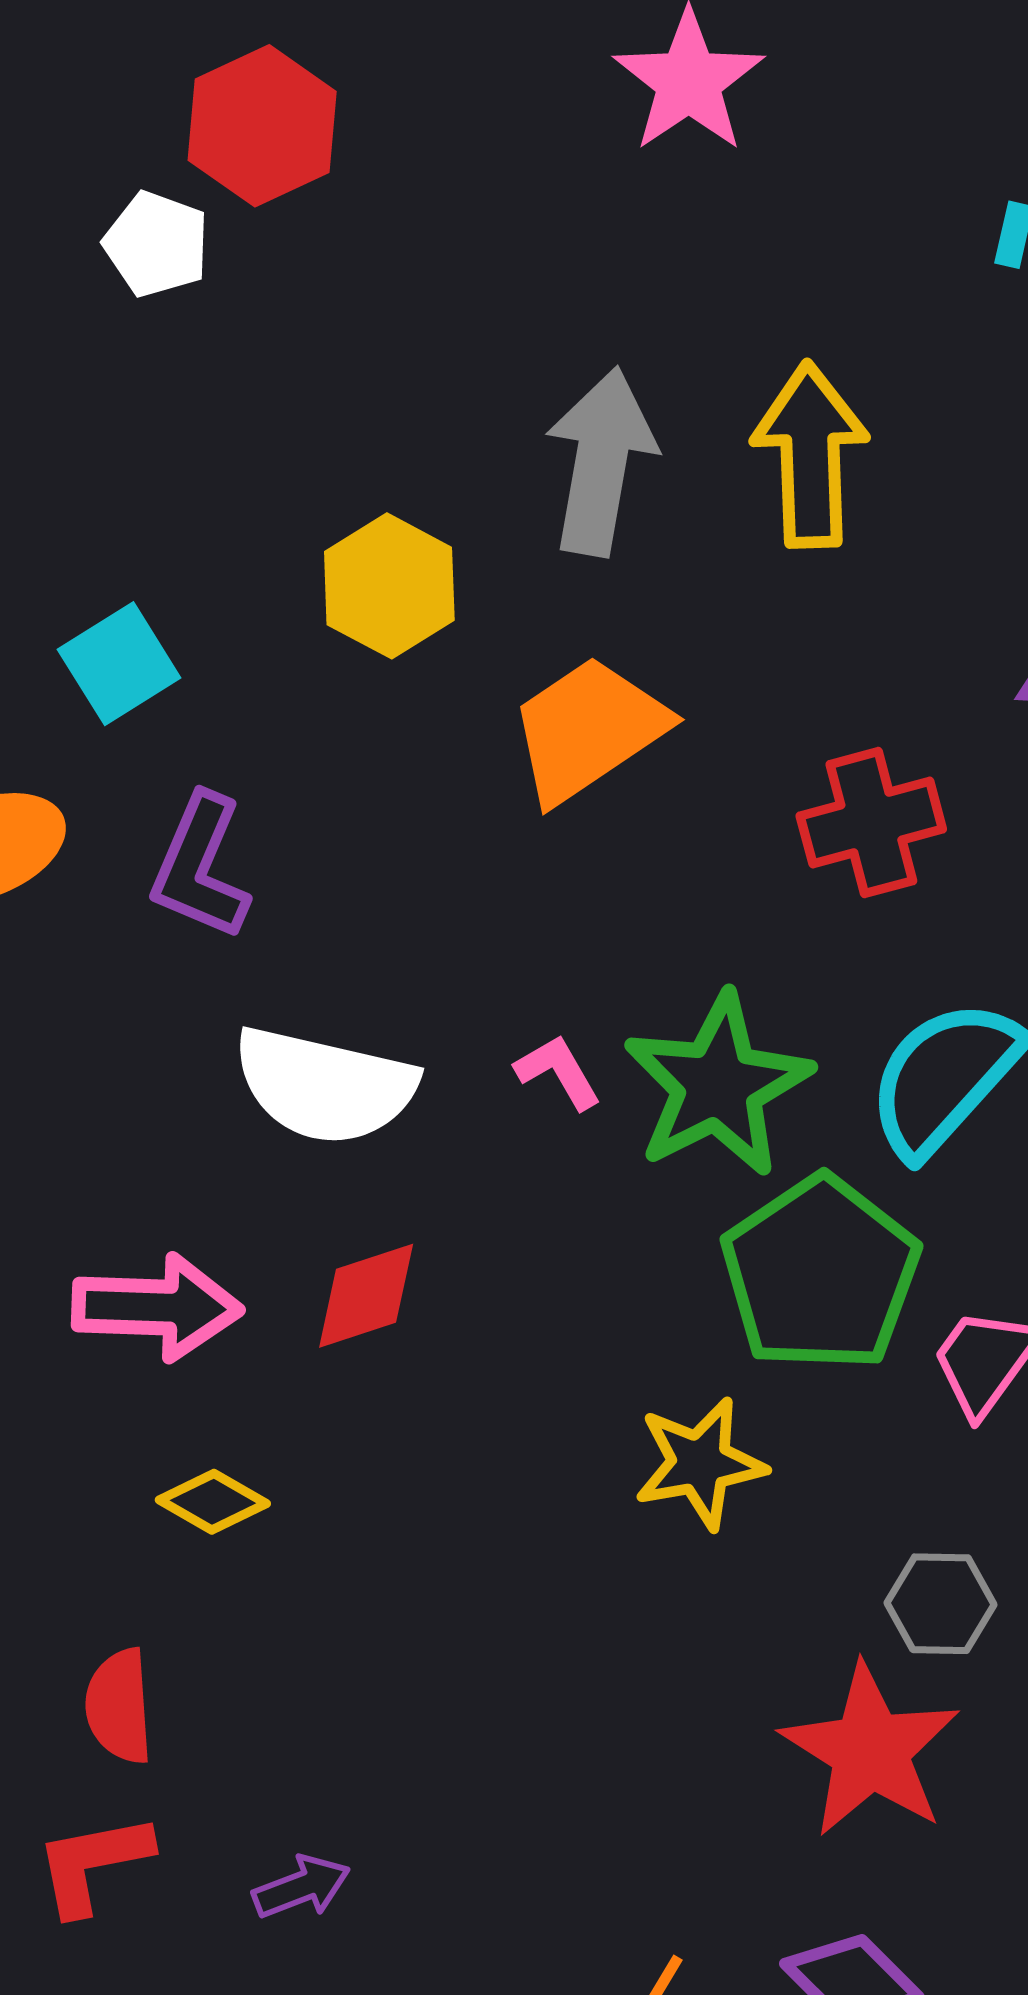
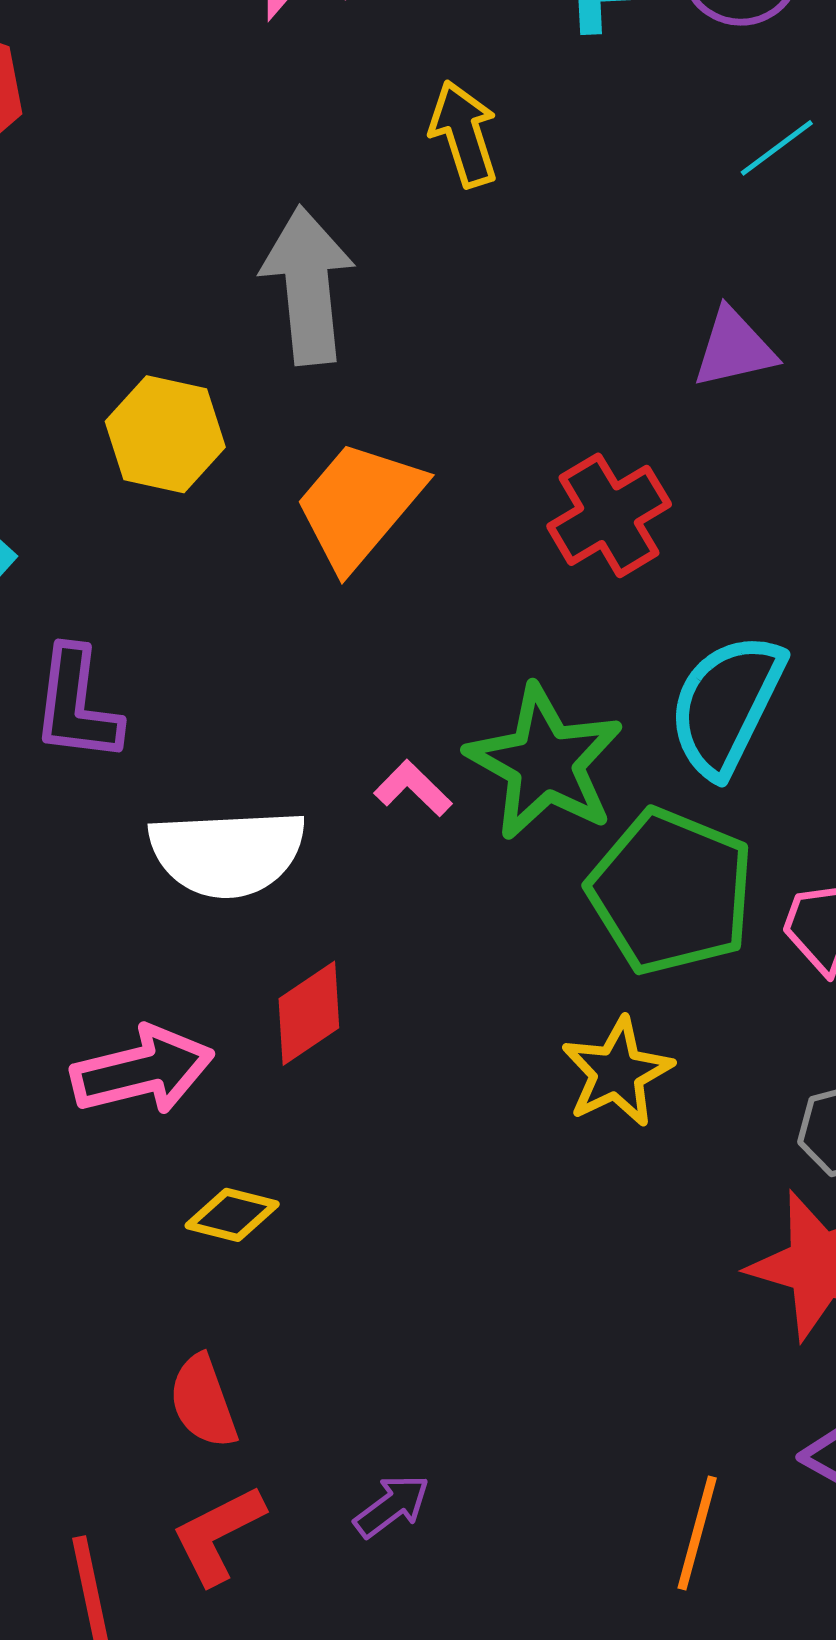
yellow arrow: (810, 455) -> (464, 134), moved, size x0.7

